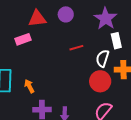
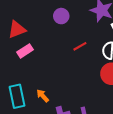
red triangle: (37, 19) -> (17, 29), moved

